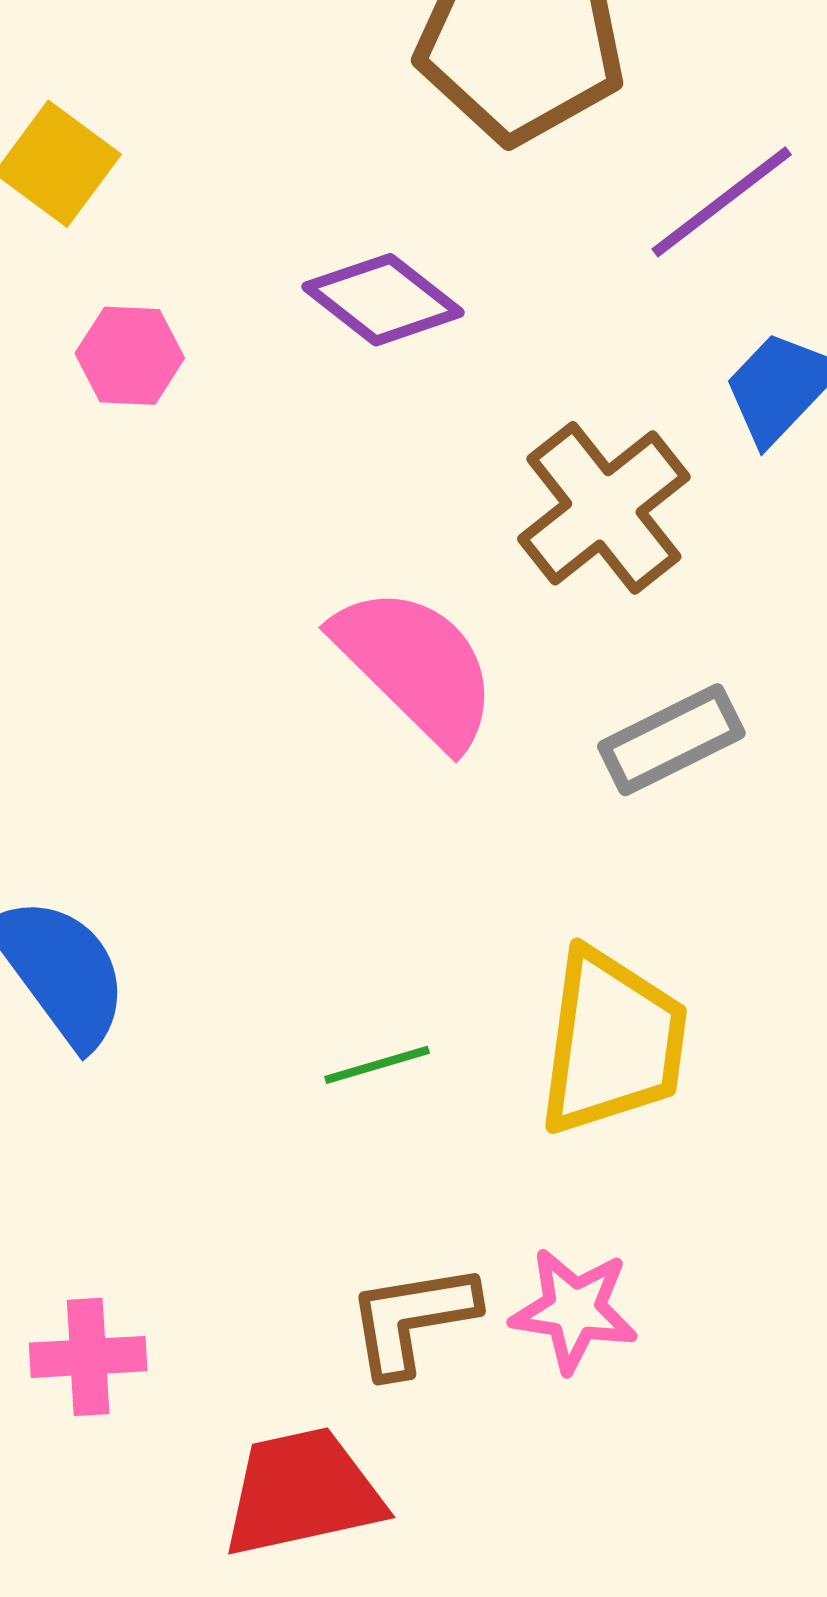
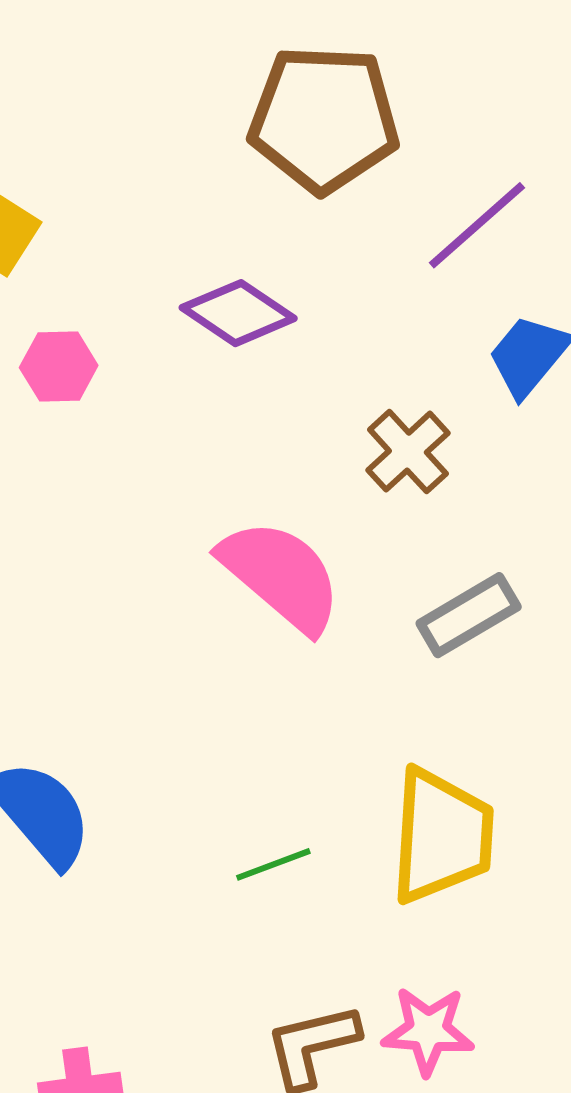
brown cross: (604, 508) -> (408, 452), size x0.7

